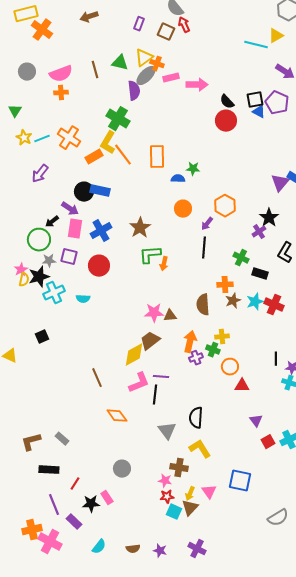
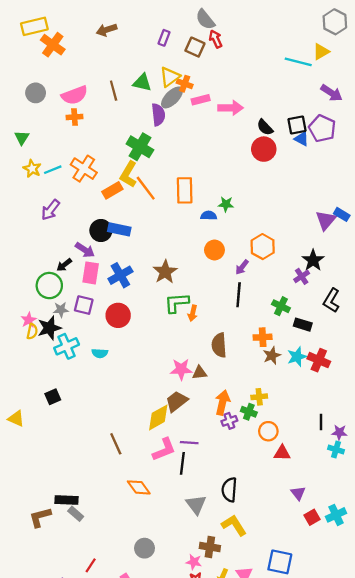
brown semicircle: (203, 305) -> (219, 345), moved
black rectangle: (49, 470) -> (67, 500), moved

